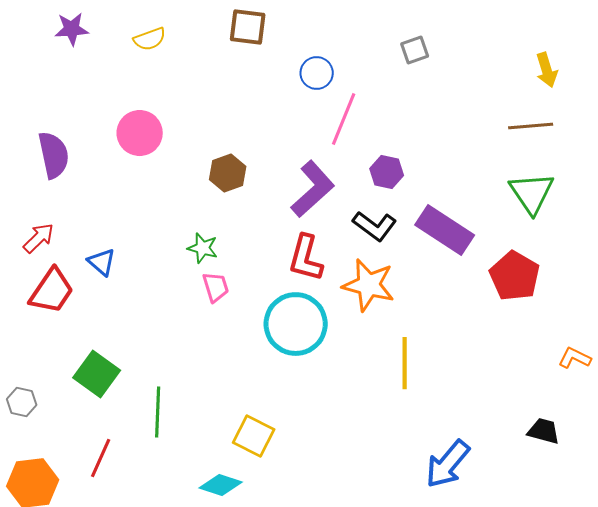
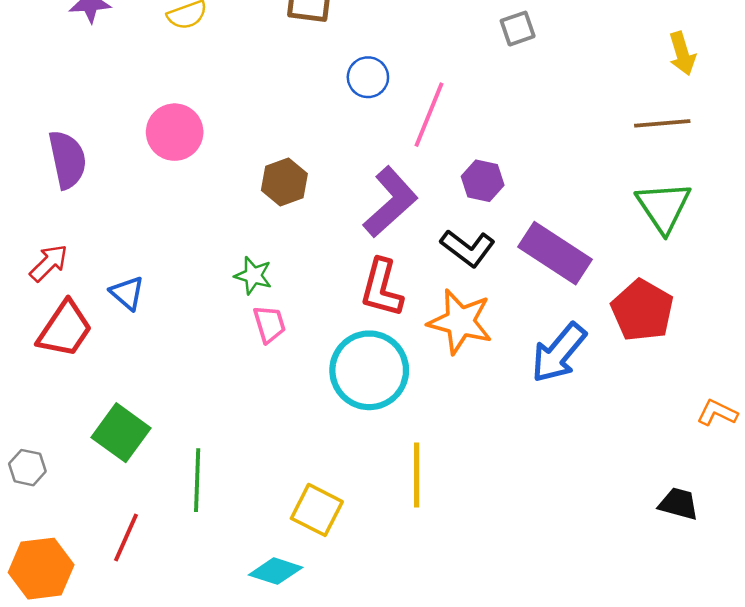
blue circle: (317, 73) -> (368, 77), moved
yellow line: (405, 363) -> (417, 475), moved
blue arrow: (448, 464) -> (559, 353), moved

